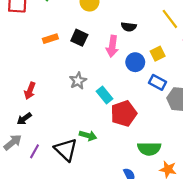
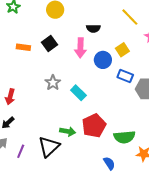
black square: (79, 38) -> (50, 43), turned 35
orange rectangle: (50, 39) -> (23, 47), turned 32
red pentagon: (124, 114) -> (94, 126), moved
black triangle: (66, 150) -> (49, 147), turned 40

